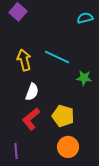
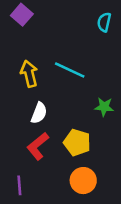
cyan semicircle: (85, 18) -> (104, 22), turned -63
green star: (84, 78) -> (104, 107), moved

